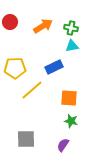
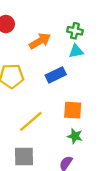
orange arrow: (43, 26) -> (40, 41), moved
yellow line: (32, 90) -> (31, 121), moved

